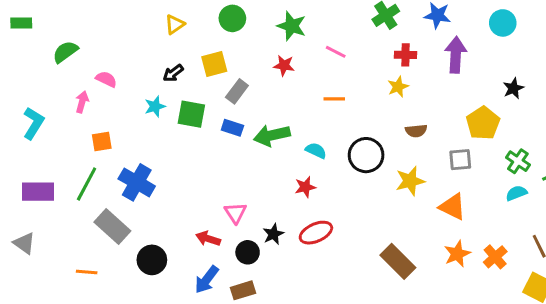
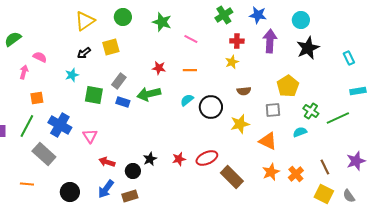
yellow triangle: (175, 24) -> (85, 21), size x1.5
red star: (284, 65) -> (159, 68), moved
black star: (513, 88) -> (308, 48), moved, size x1.6
gray rectangle: (237, 91) -> (119, 81), moved
green square: (191, 114) -> (94, 95), moved
blue rectangle: (232, 128) -> (123, 102), moved
cyan semicircle: (316, 151) -> (187, 100), moved, turned -64
red star: (305, 187) -> (179, 159), moved
cyan semicircle: (516, 193) -> (300, 132), moved
pink triangle: (235, 213) -> (90, 136), moved
red ellipse: (316, 233) -> (207, 158), moved
black circle: (152, 260) -> (70, 192), moved

